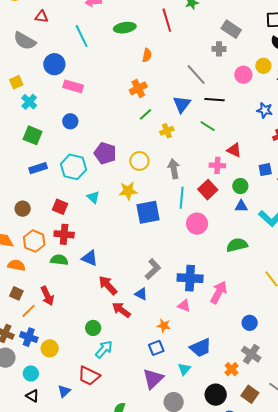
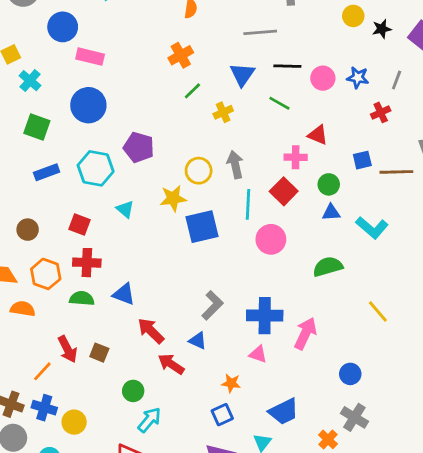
gray line: (196, 75) -> (260, 32), turned -50
pink circle: (243, 75) -> (323, 78), moved
blue circle: (70, 121) -> (88, 105), size x1.6
yellow circle: (139, 161) -> (199, 171), moved
brown square: (16, 293) -> (99, 353), moved

